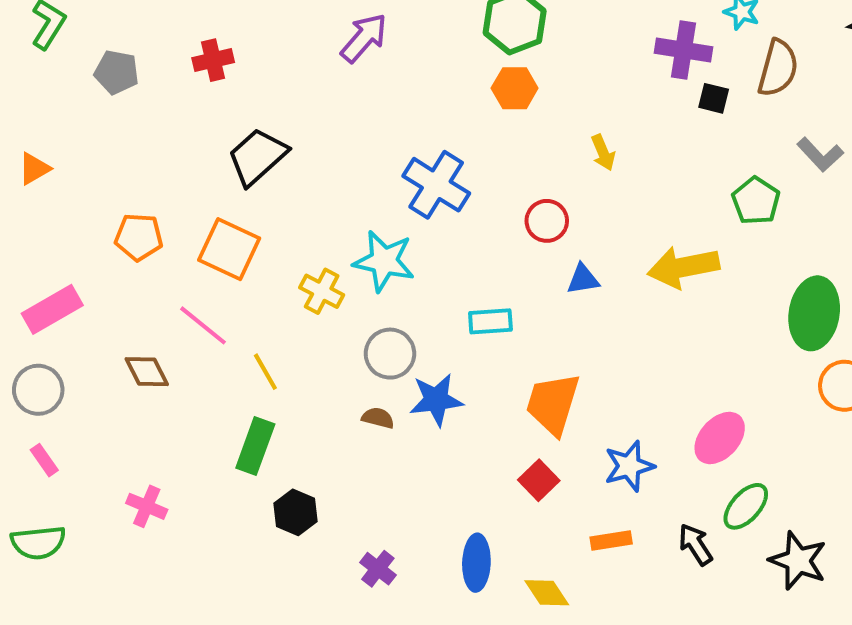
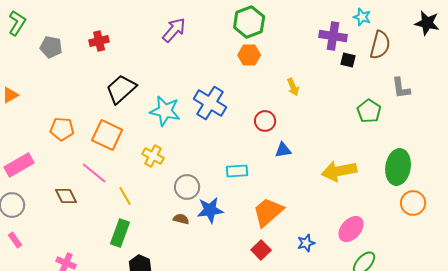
gray L-shape: (820, 155) -> (401, 88), turned 35
cyan star: (384, 261) -> (165, 111), moved
yellow arrow: (683, 267) -> (339, 171), moved
orange trapezoid: (553, 404) -> (268, 212), turned 32
blue star: (629, 466) -> (306, 243), size x0.7

